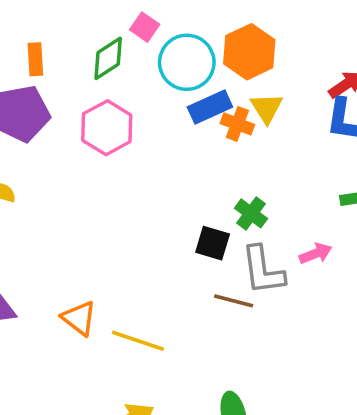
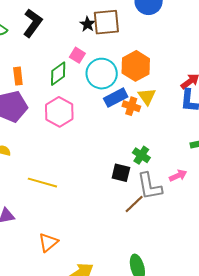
brown line: (234, 301) -> (134, 204), turned -55
orange triangle: (79, 318) -> (48, 242), moved, turned 45
yellow line: (138, 341) -> (42, 183), moved

